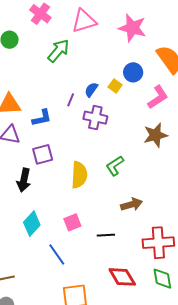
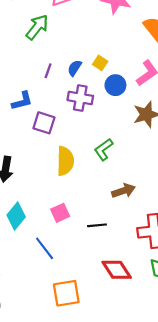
blue circle: (133, 72) -> (115, 85), moved
purple line: (71, 100) -> (48, 71), moved
purple square: (43, 154) -> (44, 123), moved, turned 35

